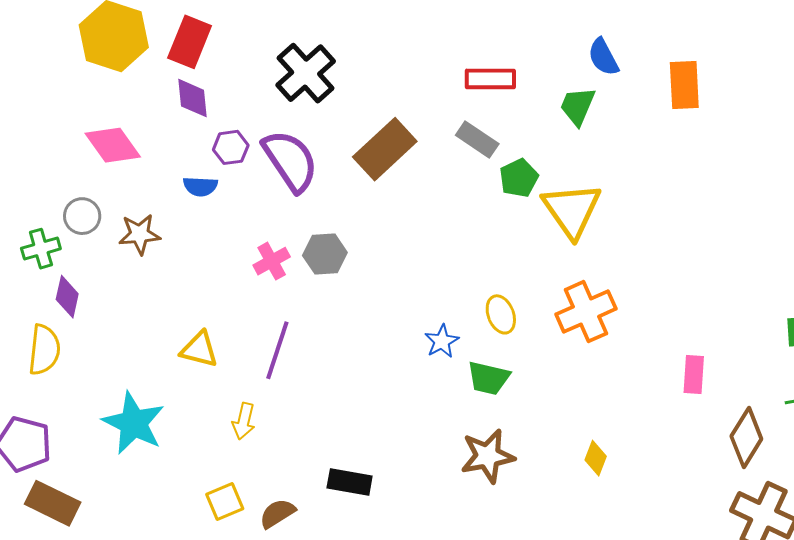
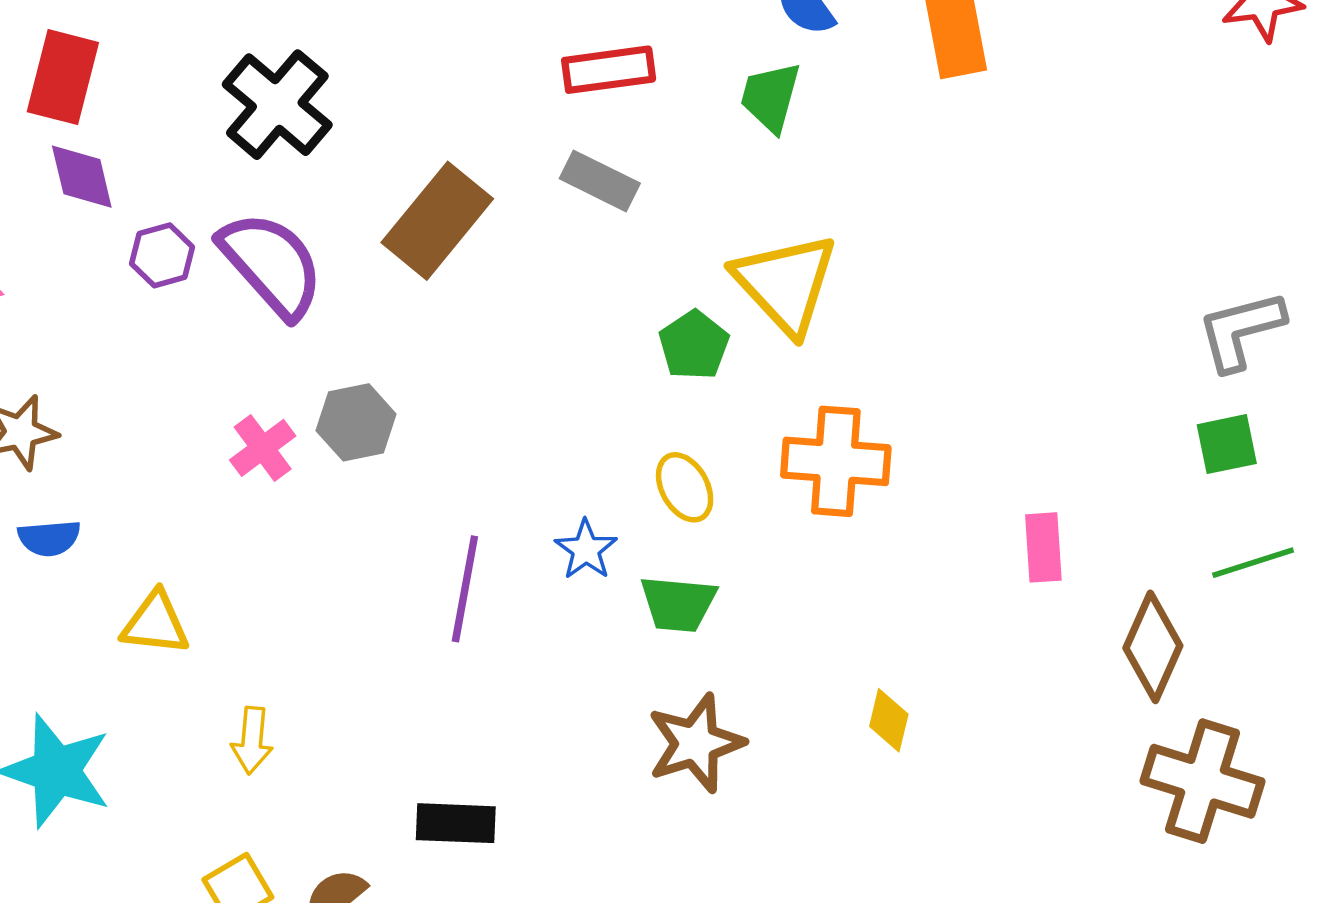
green pentagon: (519, 178) -> (694, 345), moved
blue semicircle: (200, 186) -> (49, 538), moved
orange cross: (586, 312) -> (836, 461), turned 36
purple line: (277, 350) -> (465, 589), moved

